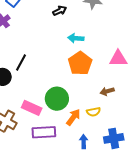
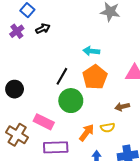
black arrow: (60, 11) -> (43, 29), moved
black line: (21, 62) -> (62, 76), moved
green circle: (57, 99) -> (71, 101), moved

